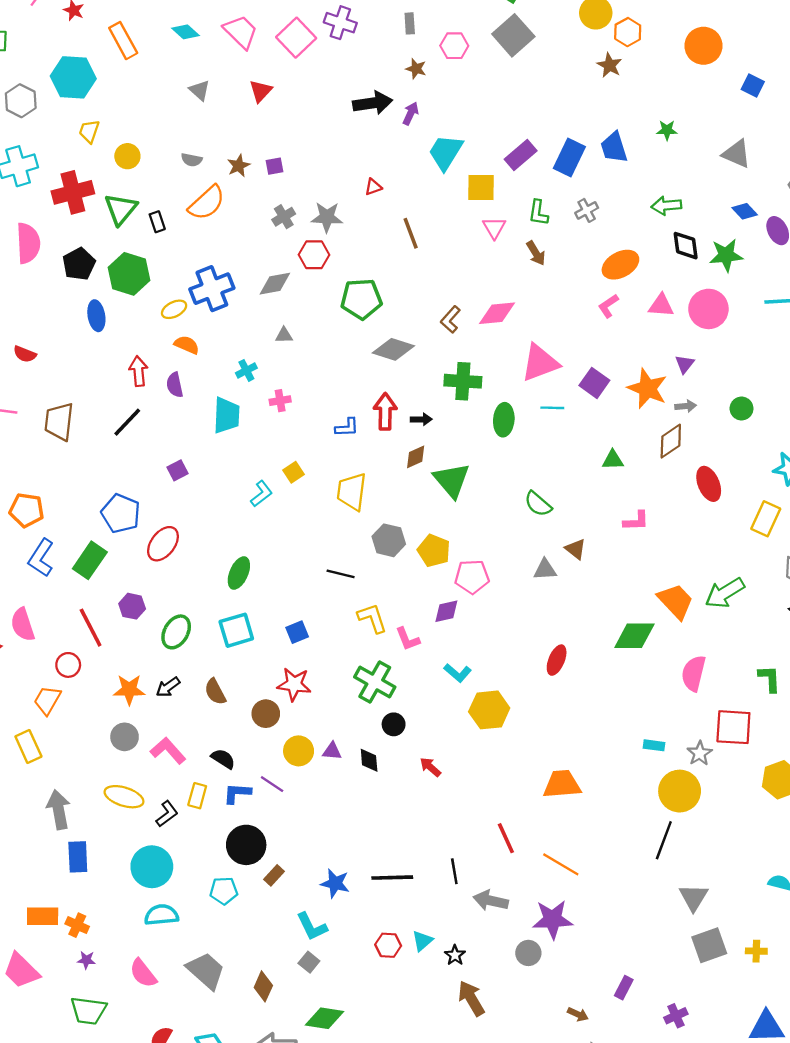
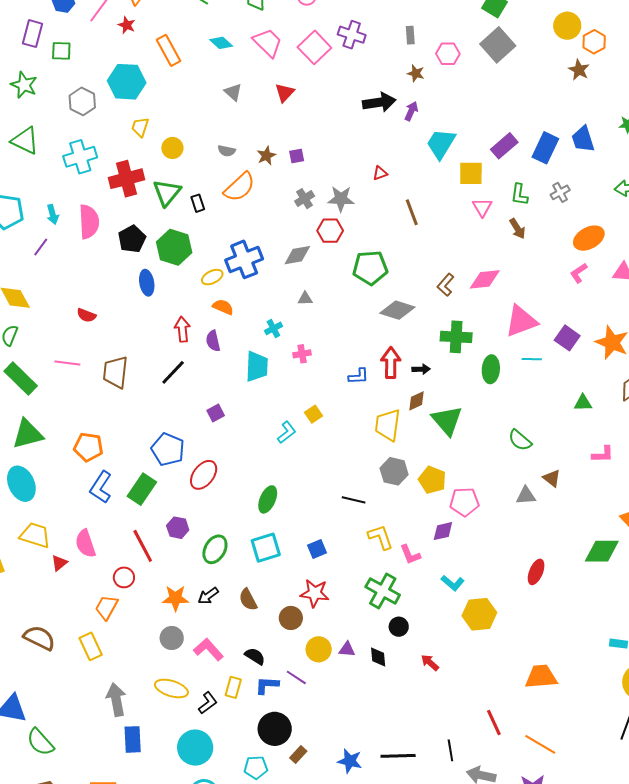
yellow trapezoid: (352, 492) -> (388, 425), moved

